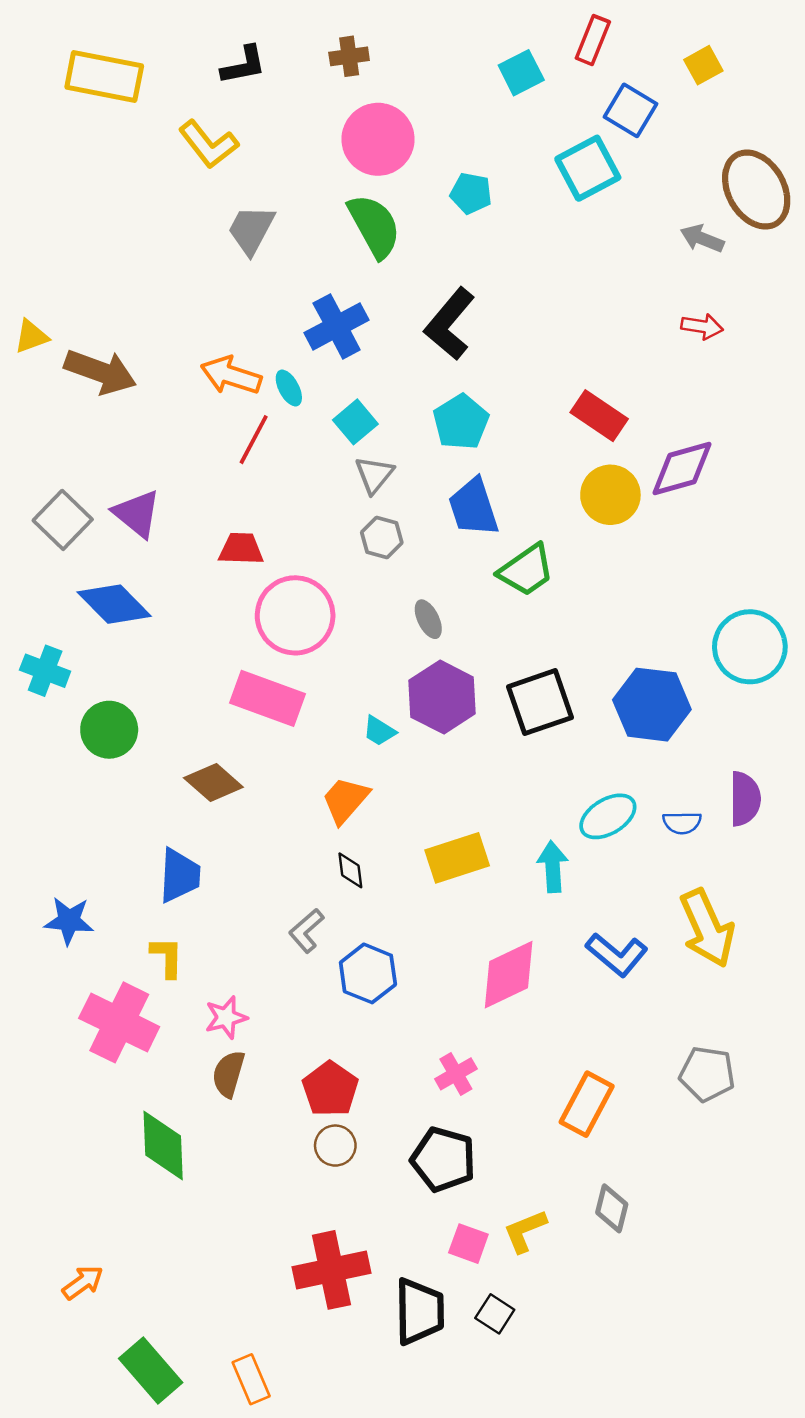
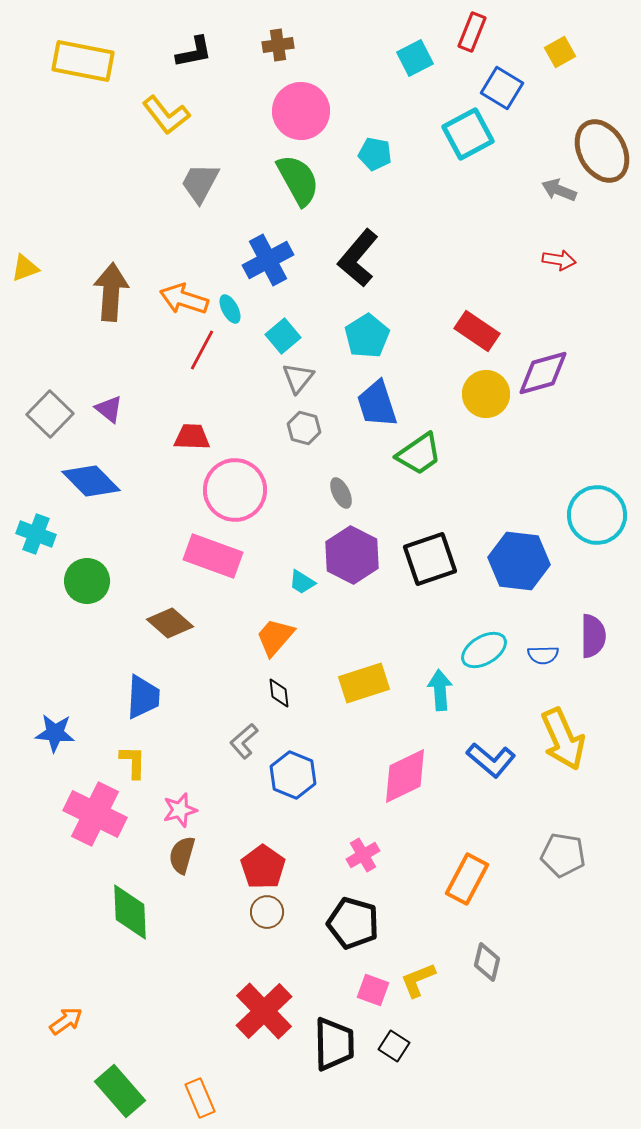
brown arrow: (100, 372) -> (111, 292), moved, turned -106
purple triangle: (137, 514) -> (109, 409), size x0.7
red cross: (332, 1270) -> (264, 1011), turned -32

